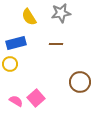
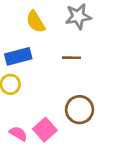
brown circle: (80, 82) -> (80, 110), moved

